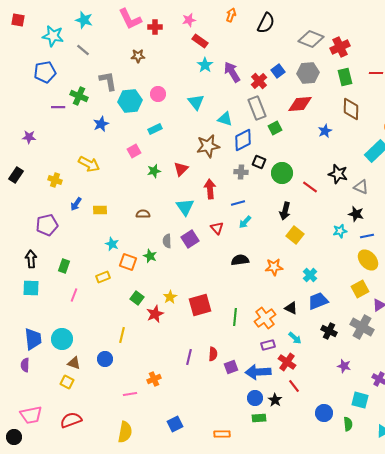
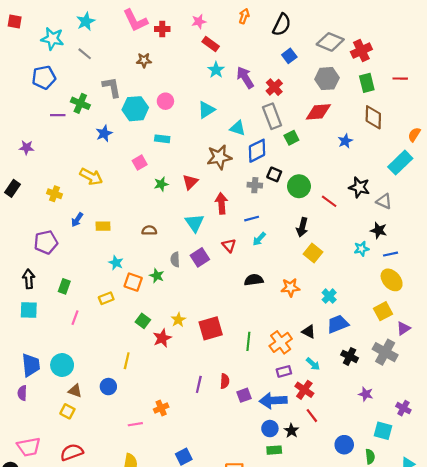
cyan star: (84, 20) -> (86, 21), turned 30
blue square: (278, 71) -> (289, 56), moved
cyan triangle: (196, 102) -> (206, 110), turned 36
cyan rectangle: (155, 129) -> (162, 139), turned 32

